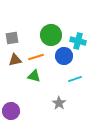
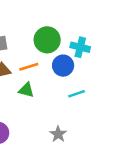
gray star: (59, 103) -> (58, 134), moved

